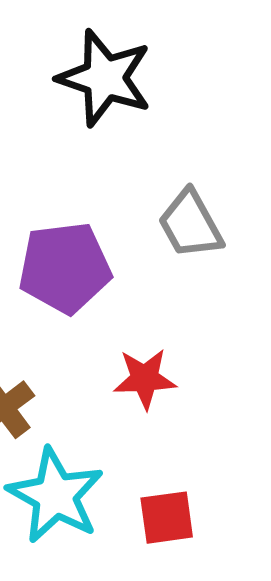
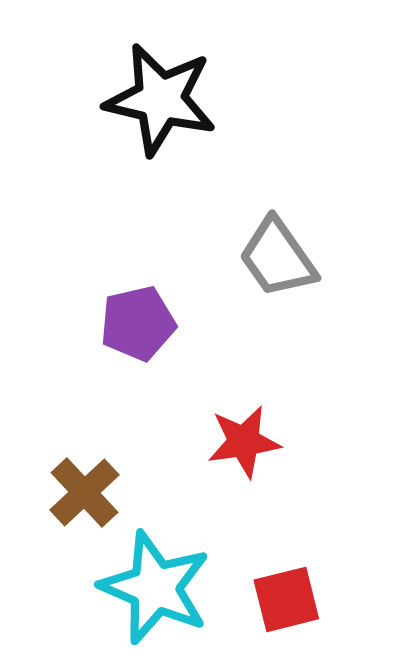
purple pentagon: (65, 268) -> (138, 323), size x0.7

